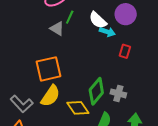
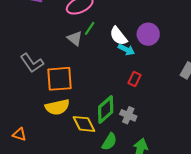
red rectangle: (125, 51) -> (135, 79), moved
yellow semicircle: (50, 96) -> (57, 107), turned 35
gray L-shape: (22, 104) -> (32, 63), moved

